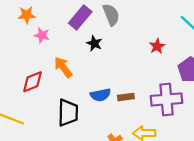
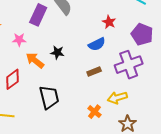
pink star: (42, 35) -> (19, 40), moved
black star: (94, 43) -> (57, 52), moved
blue semicircle: (100, 95) -> (97, 44), moved

